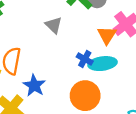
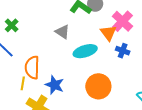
blue cross: (85, 59) -> (123, 51), moved
cyan ellipse: (103, 64) -> (85, 51), moved

